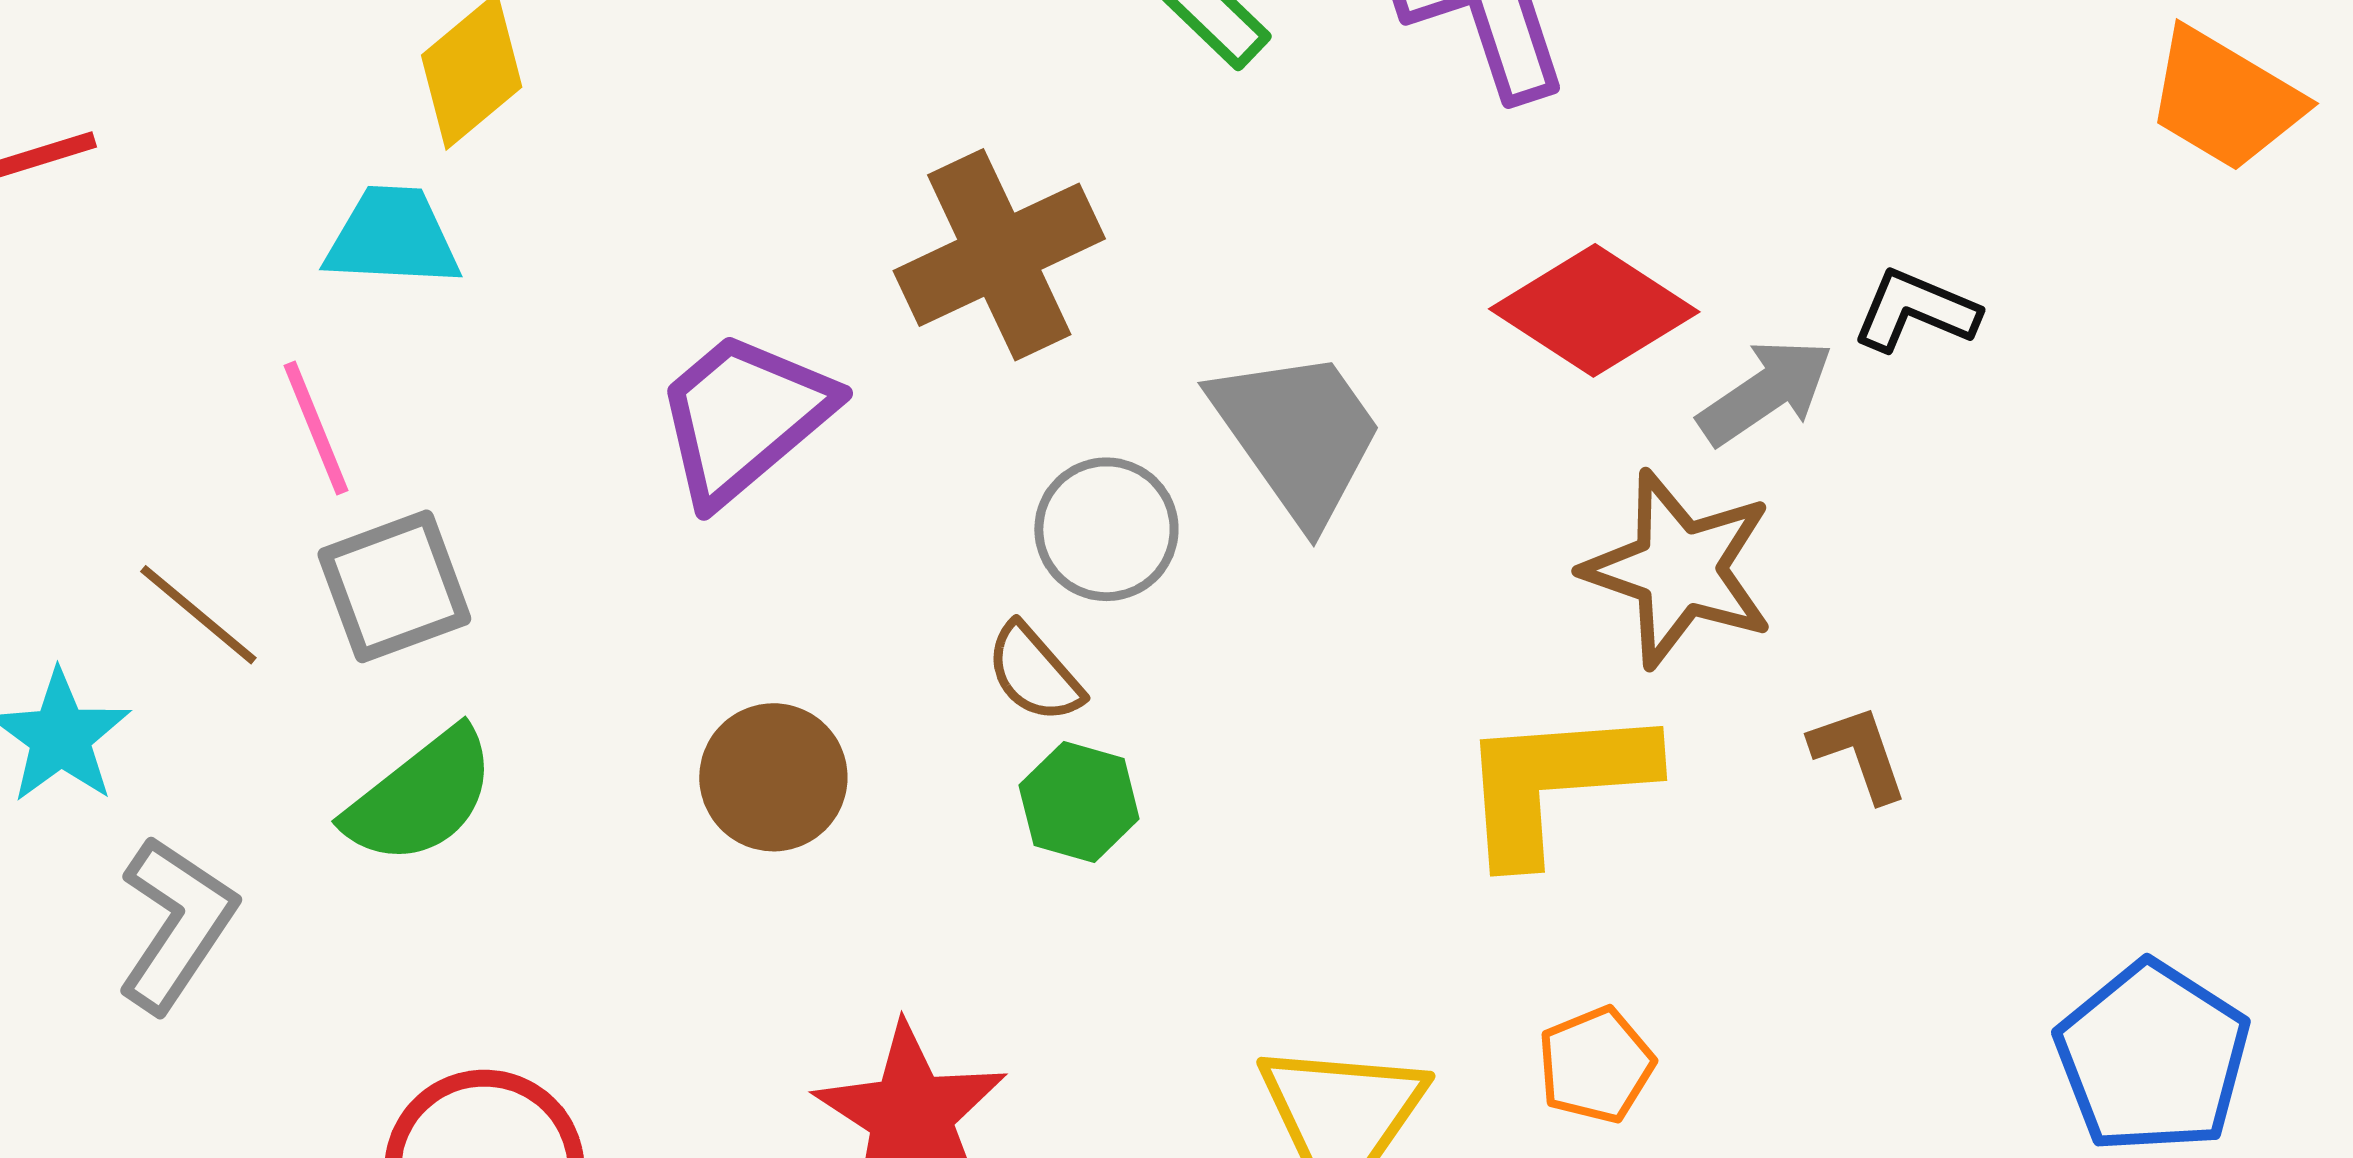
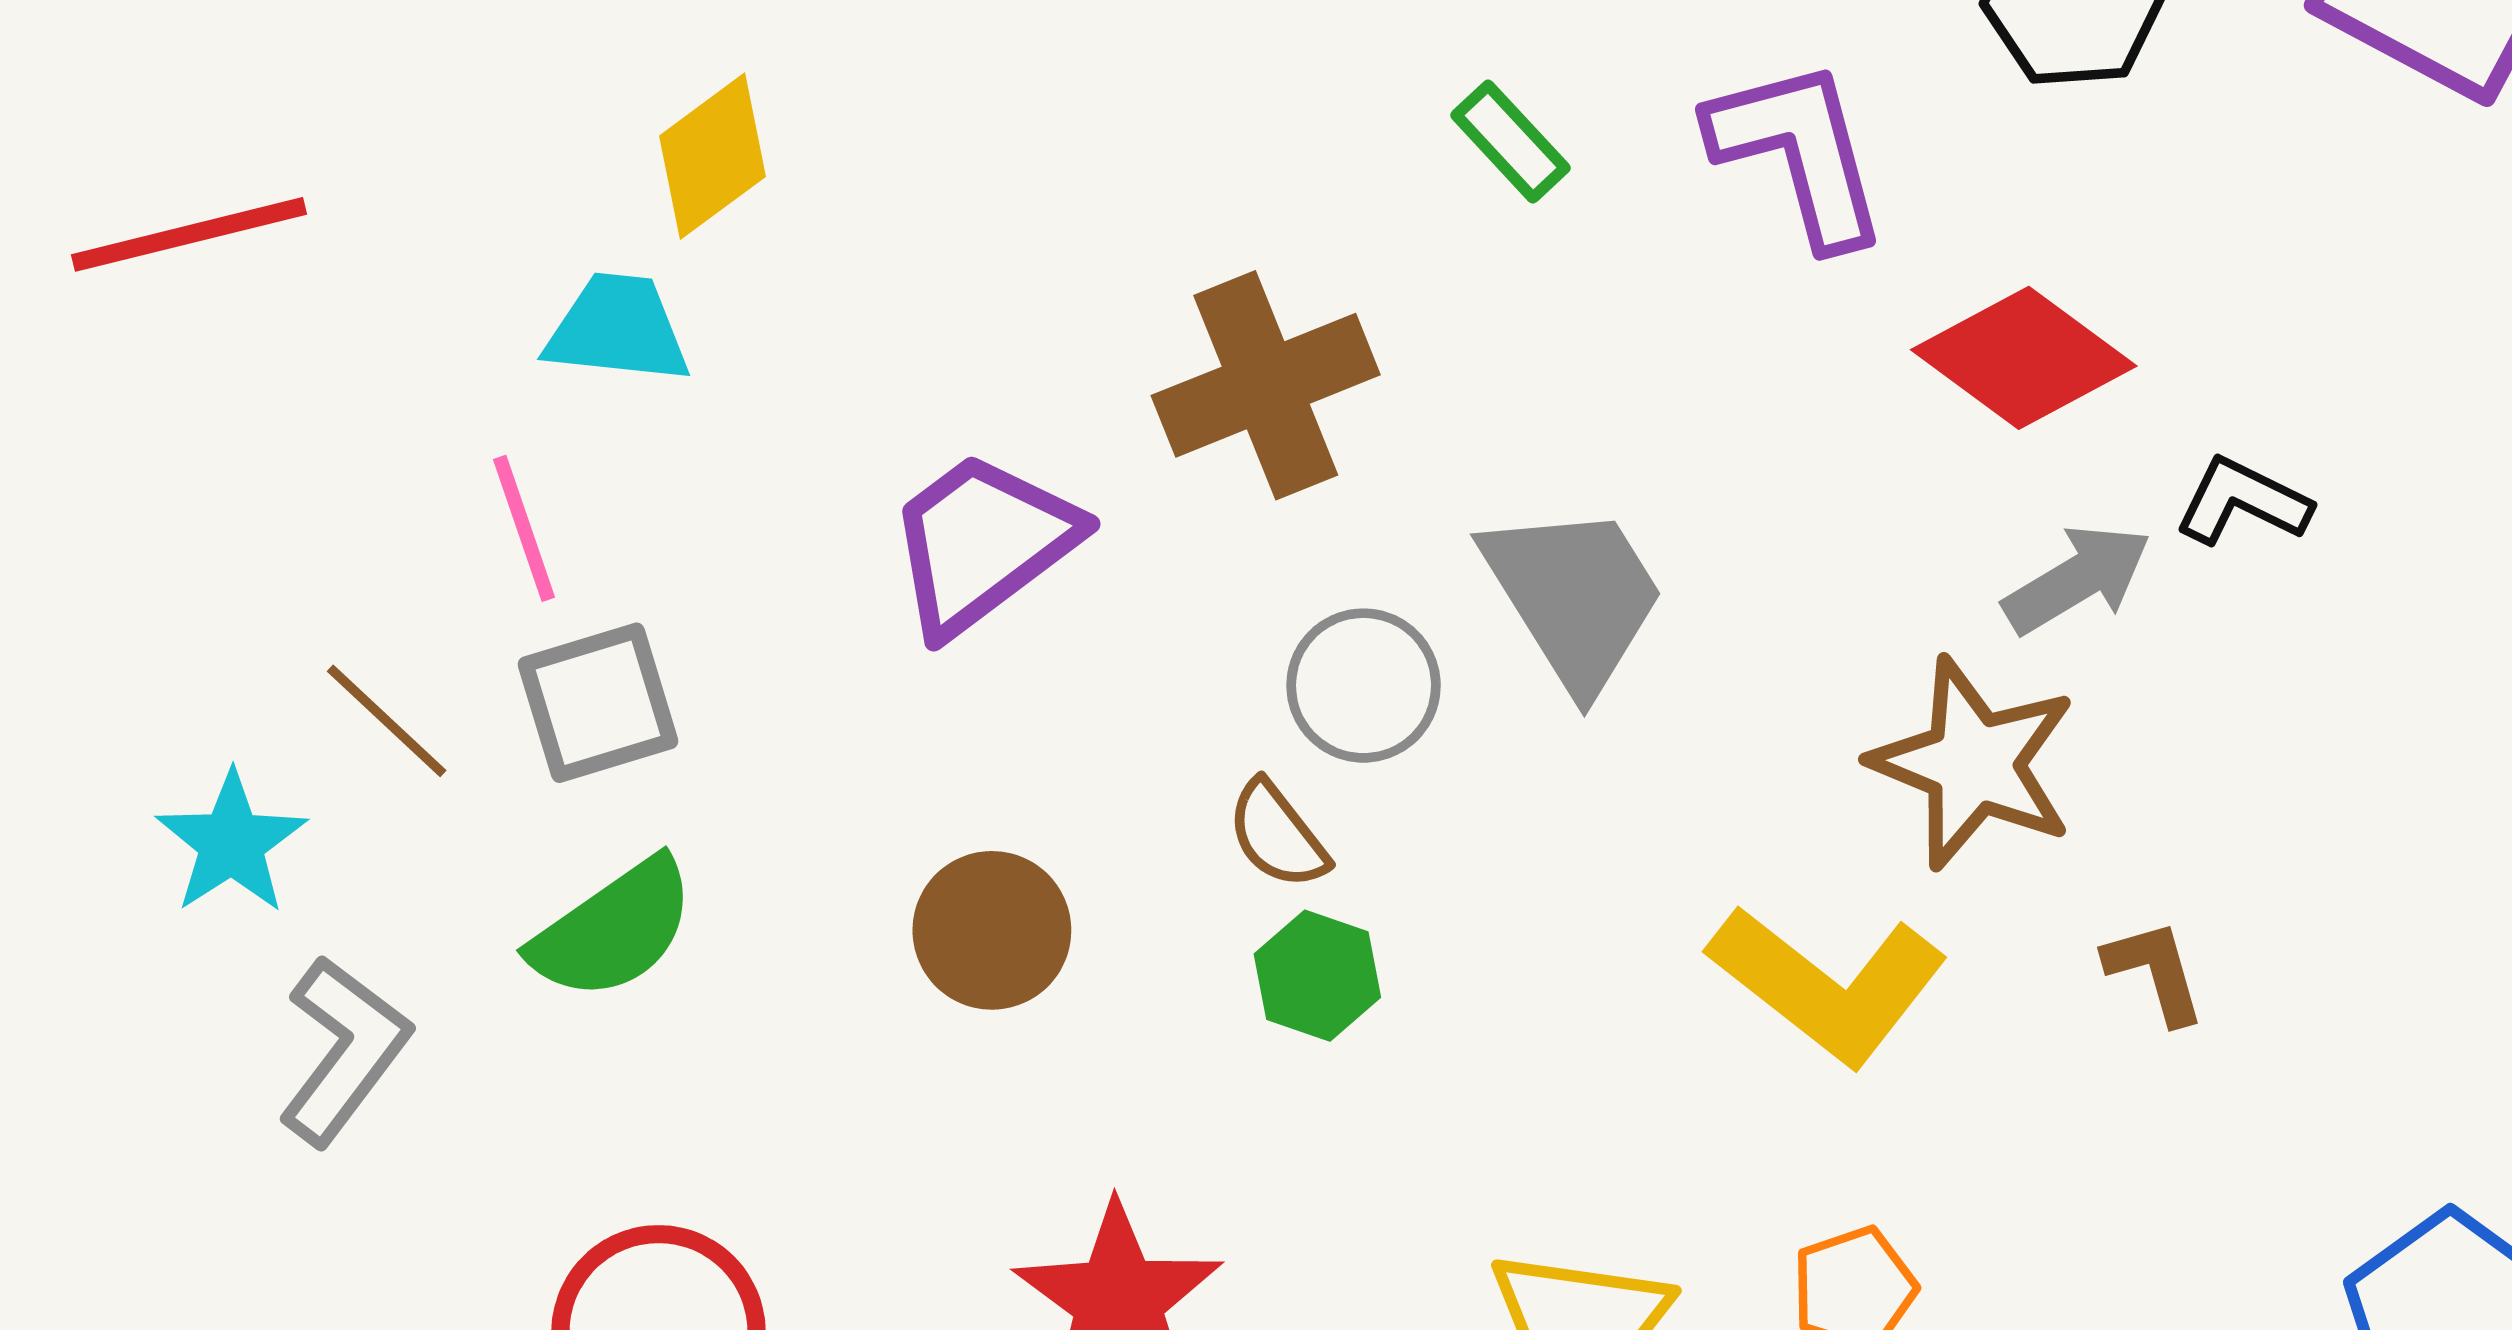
red diamond: (1594, 310) -> (2024, 358), moved
yellow L-shape: (1555, 783) -> (1828, 985), turned -141

